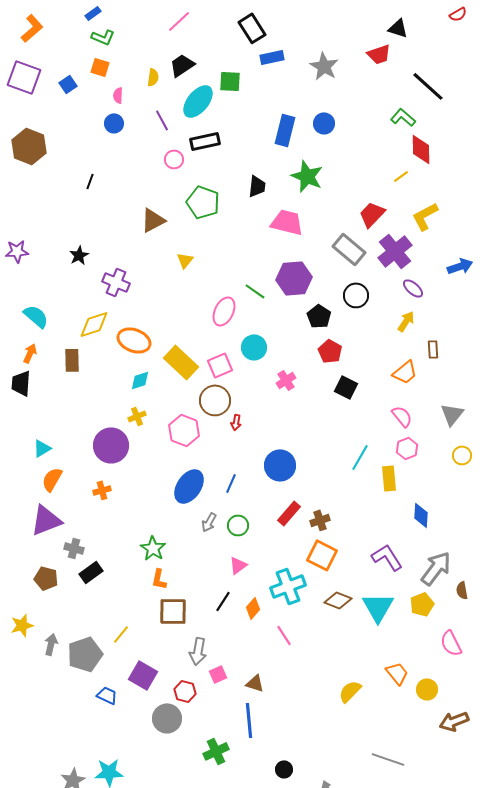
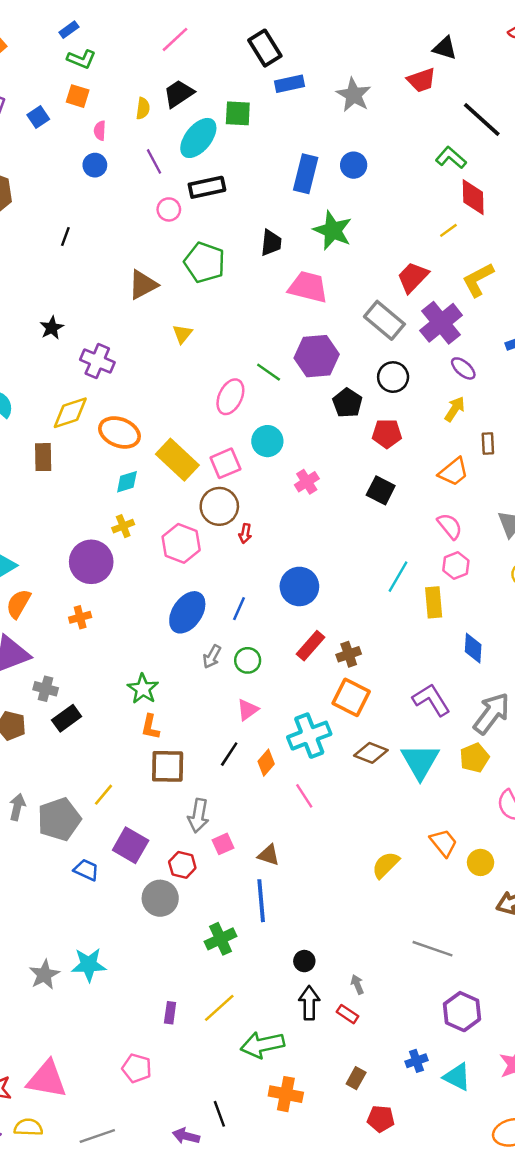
red pentagon: (330, 351) -> (387, 434), moved, turned -30

